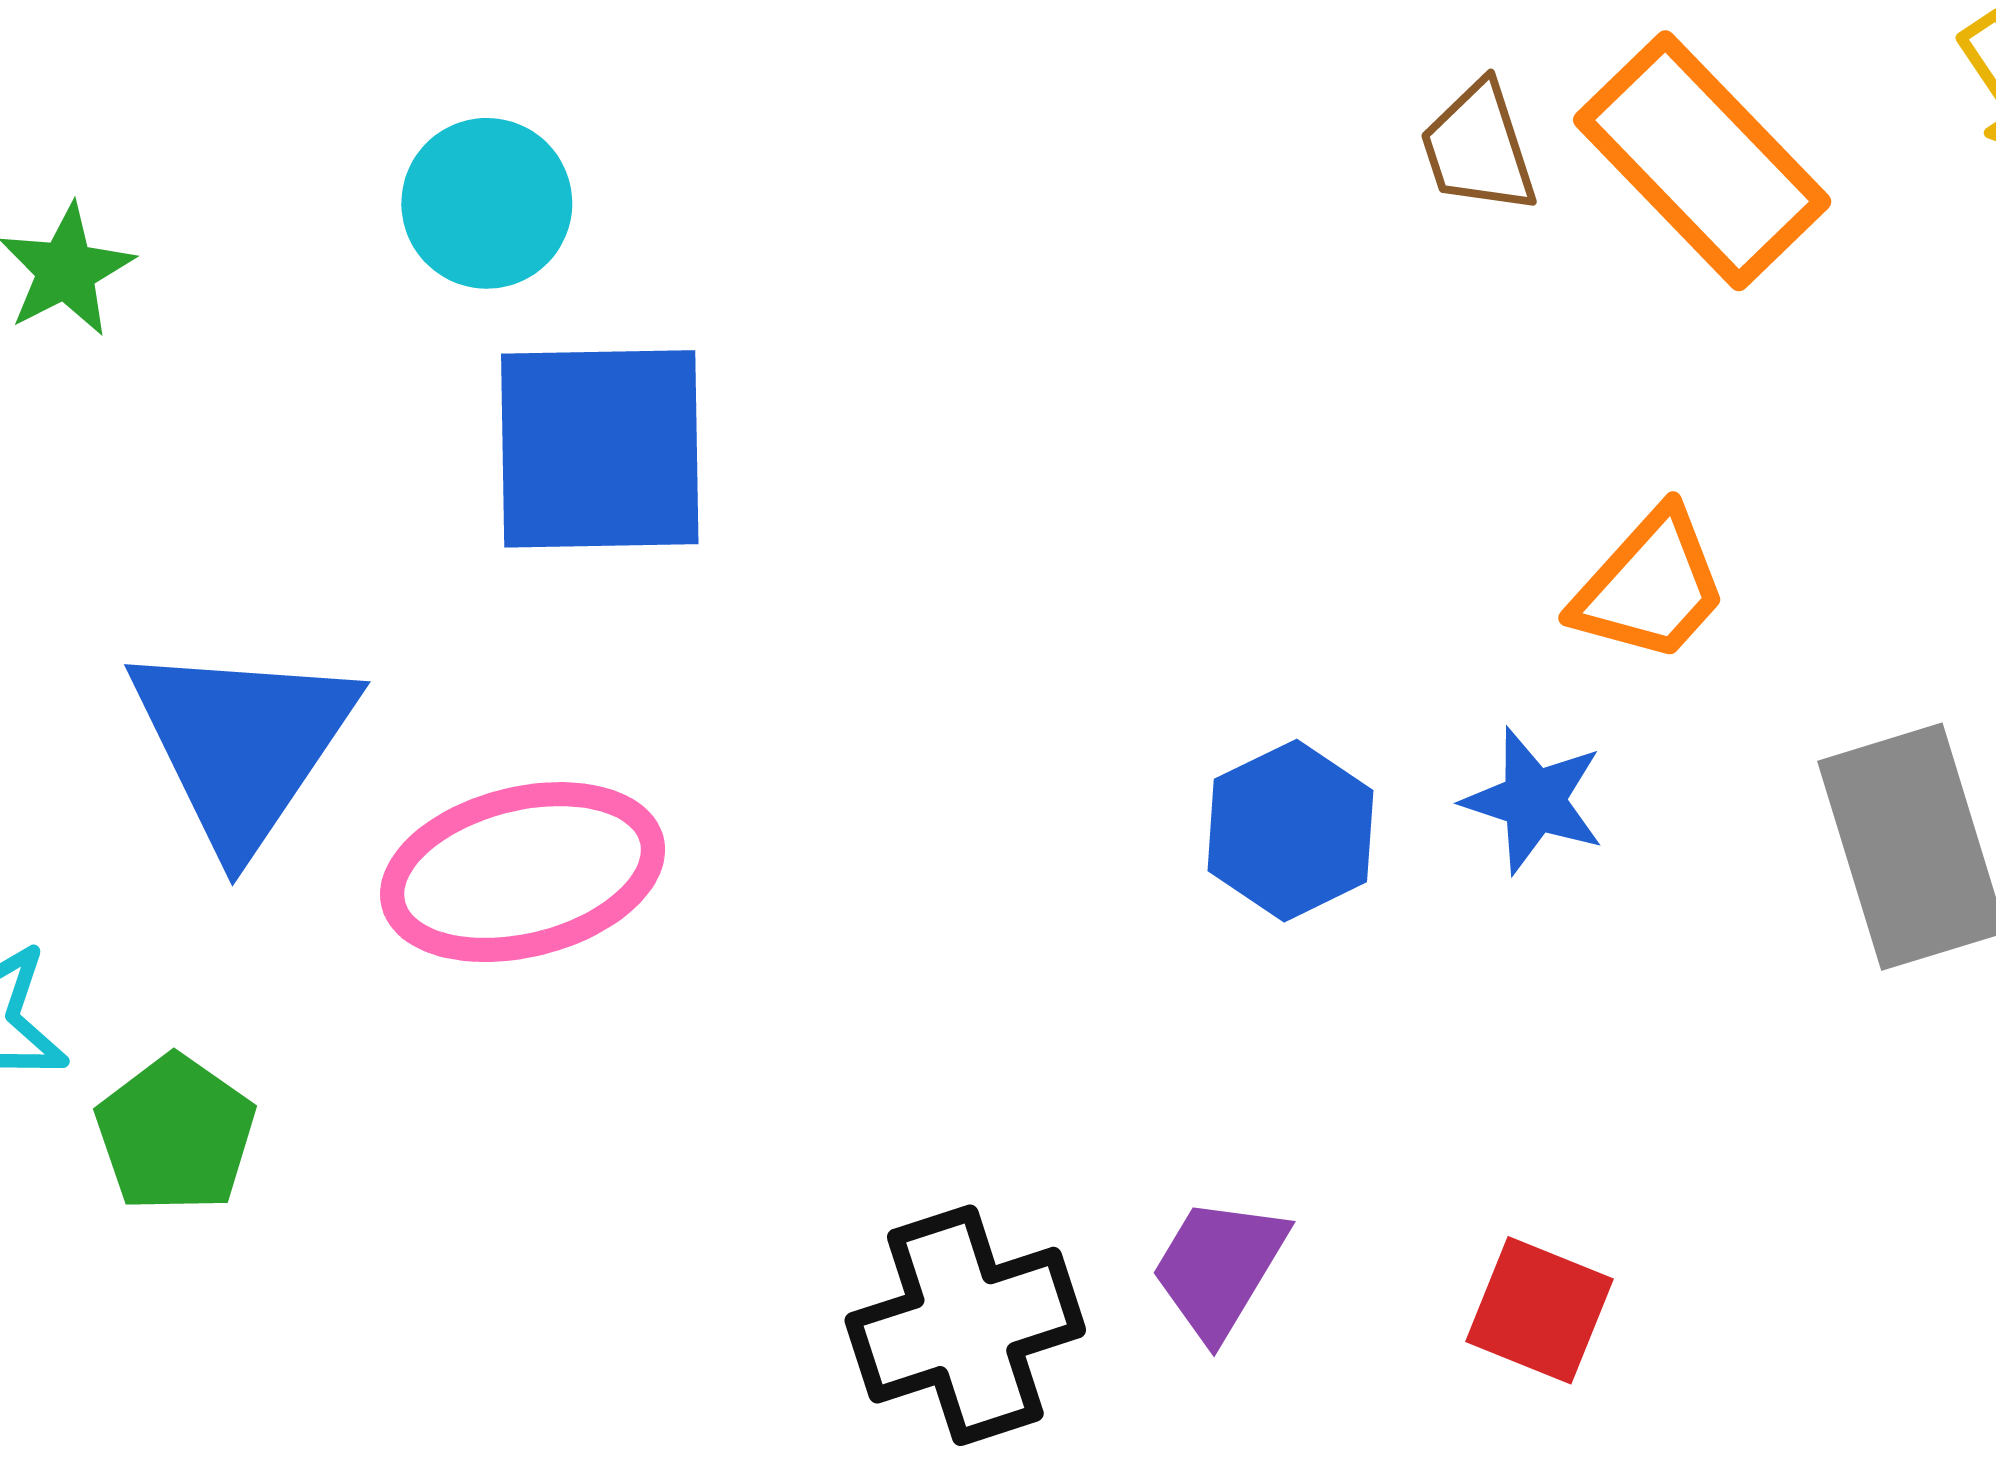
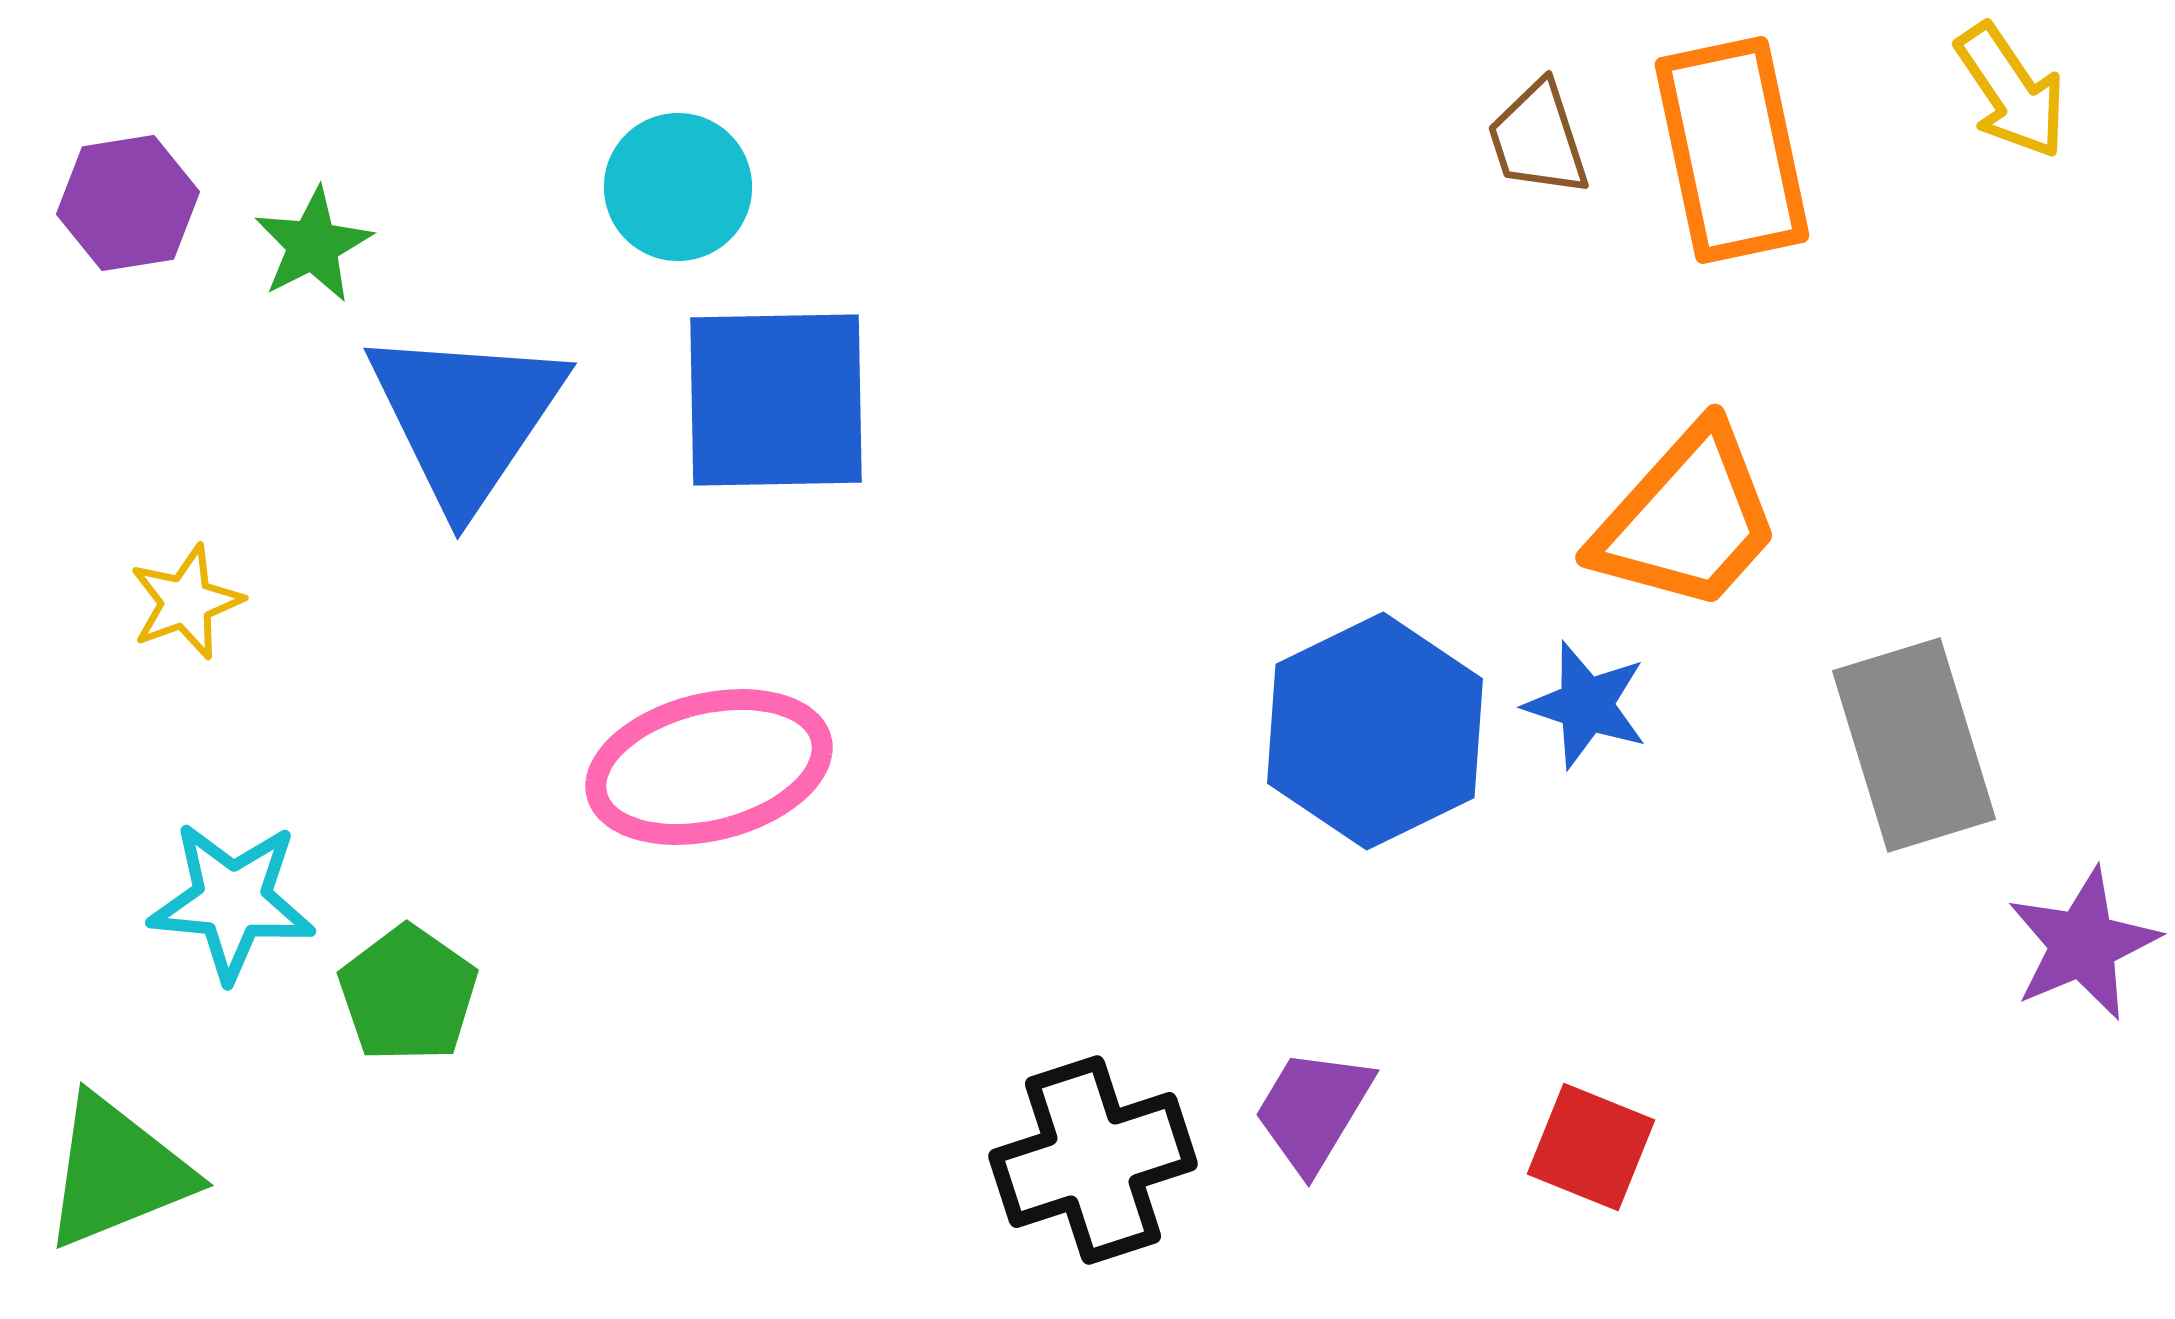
orange rectangle: (1702, 161) -> (1732, 150), turned 32
orange trapezoid: (1650, 586) -> (1687, 519), size x1.4
blue triangle: (242, 744) -> (466, 417), moved
blue hexagon: (1290, 831) -> (1375, 731), size x1.5

